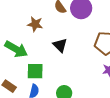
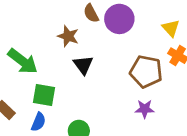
brown star: (35, 24) -> (68, 36), moved

